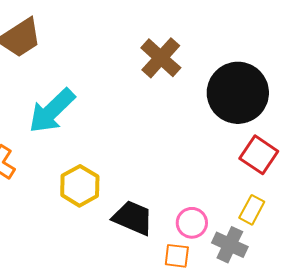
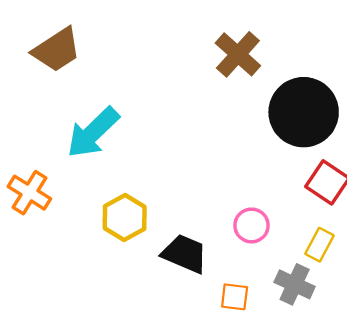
brown cross: (161, 58) -> (238, 54), moved
pink circle: (192, 223) -> (252, 225), moved

